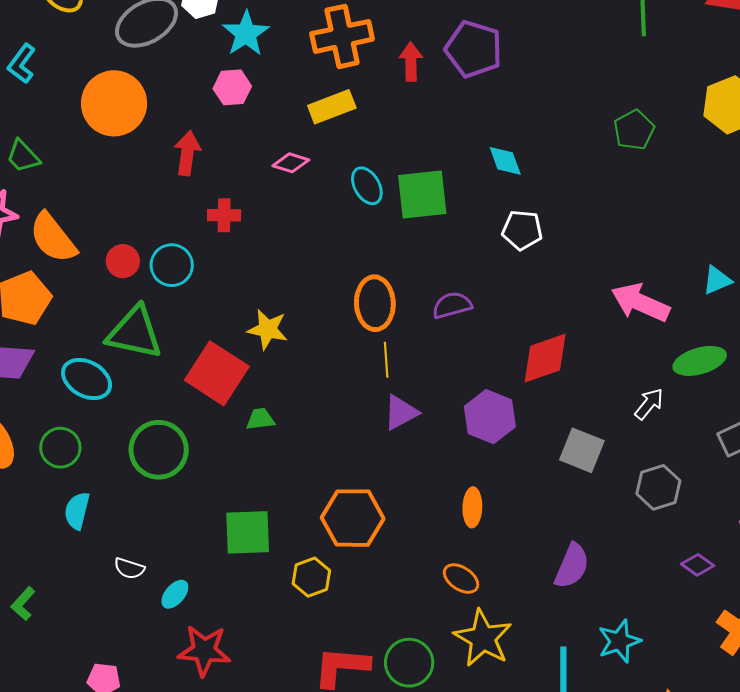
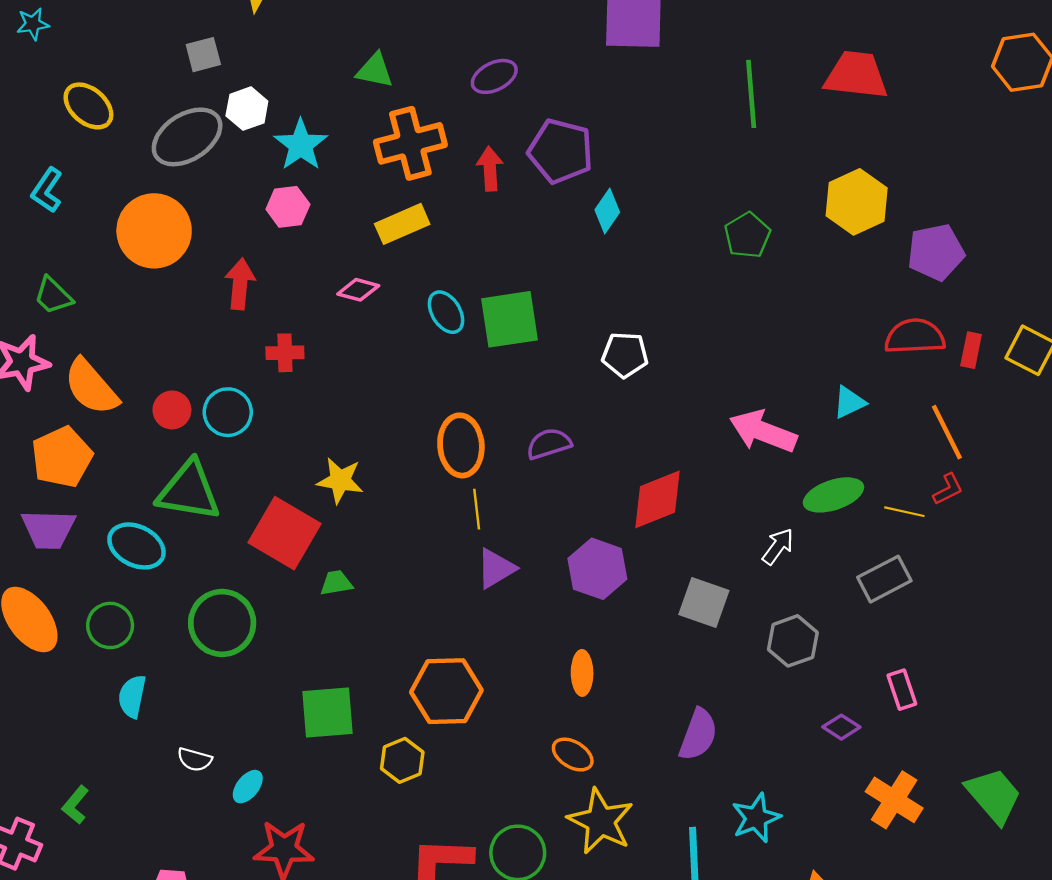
cyan diamond: (505, 161) -> (607, 211), moved, turned 57

